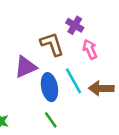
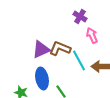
brown L-shape: (52, 44) -> (60, 48), moved, turned -50
blue ellipse: (49, 87) -> (42, 78), moved

